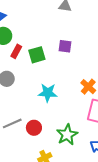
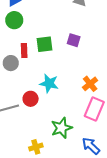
red rectangle: (16, 51) -> (24, 51), moved, turned -40
red circle: (34, 128) -> (31, 99), moved

